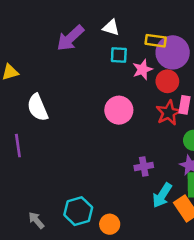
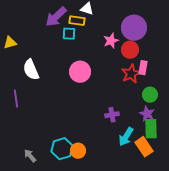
yellow rectangle: (156, 41) -> (77, 21), moved
cyan square: (119, 55) -> (69, 34), moved
pink circle: (119, 110) -> (80, 72), moved
orange circle: (110, 224) -> (78, 151), moved

